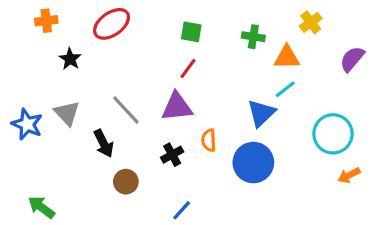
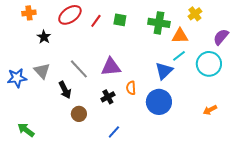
green cross: (253, 37) -> (159, 23), size x1.5
red line: (188, 69) -> (96, 21), moved
blue star: (27, 124) -> (17, 78), turned -30
cyan circle: (333, 134) -> (209, 64), moved
orange arrow: (349, 175) -> (210, 110), moved

